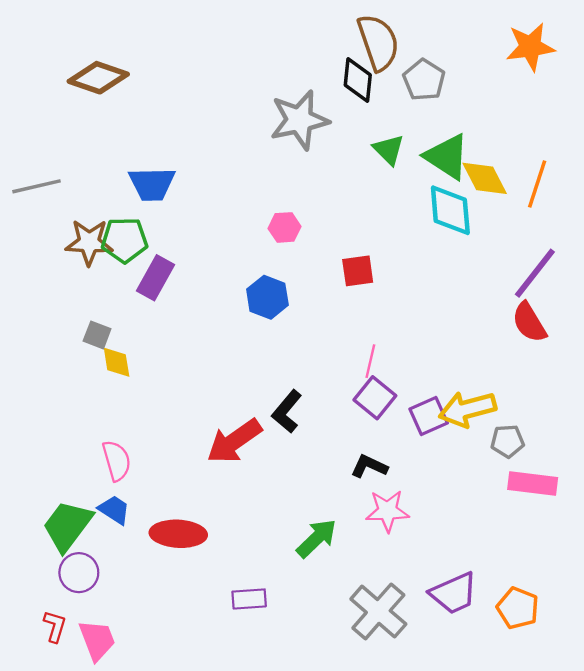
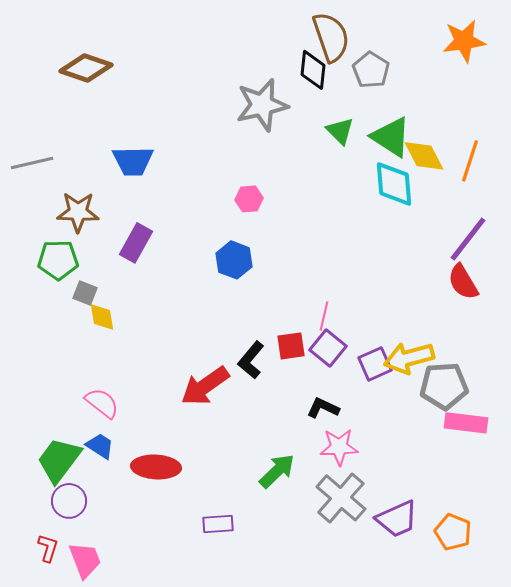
green pentagon: (125, 240) -> (58, 260), moved
red square: (358, 271) -> (291, 346), moved
gray pentagon: (507, 441) -> (444, 386), size x1.6
pink semicircle: (117, 461) -> (102, 403), turned -36
gray cross: (378, 612) -> (341, 498), moved

